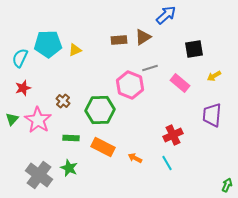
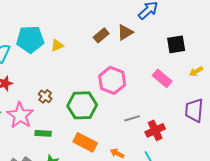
brown rectangle: (119, 40) -> (101, 35), turned -35
gray line: (150, 68) -> (132, 118), moved
green rectangle: (71, 138) -> (43, 133), moved

